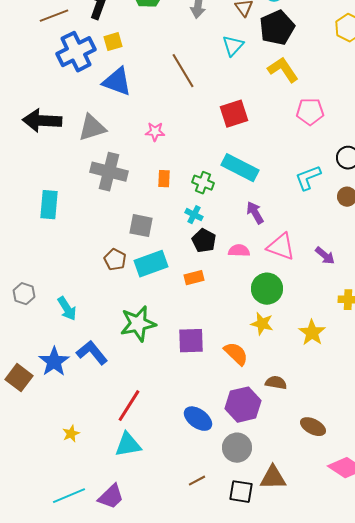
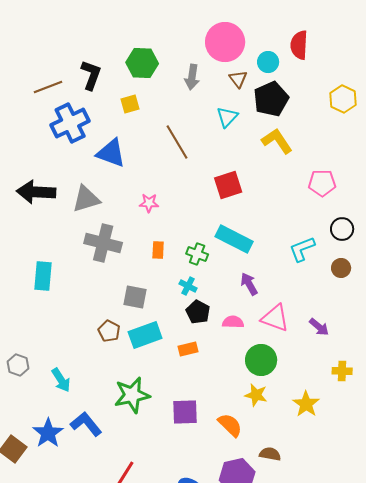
yellow square: (113, 42) -> (130, 104), moved
pink pentagon: (310, 112) -> (322, 183), moved

